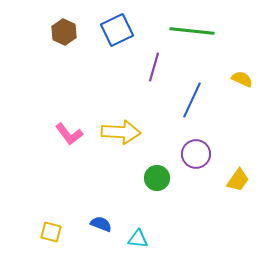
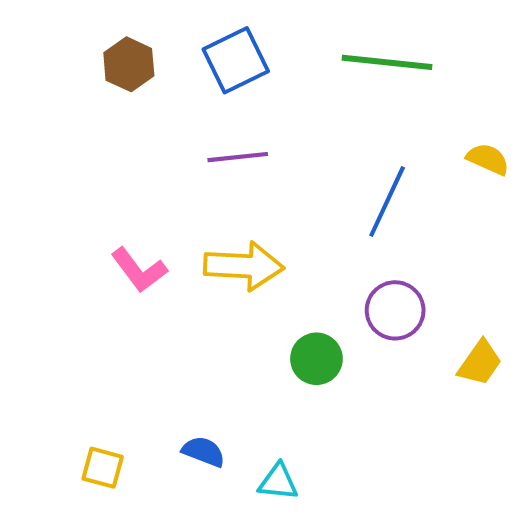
purple line: (154, 67) -> (238, 157), moved, turned 68

